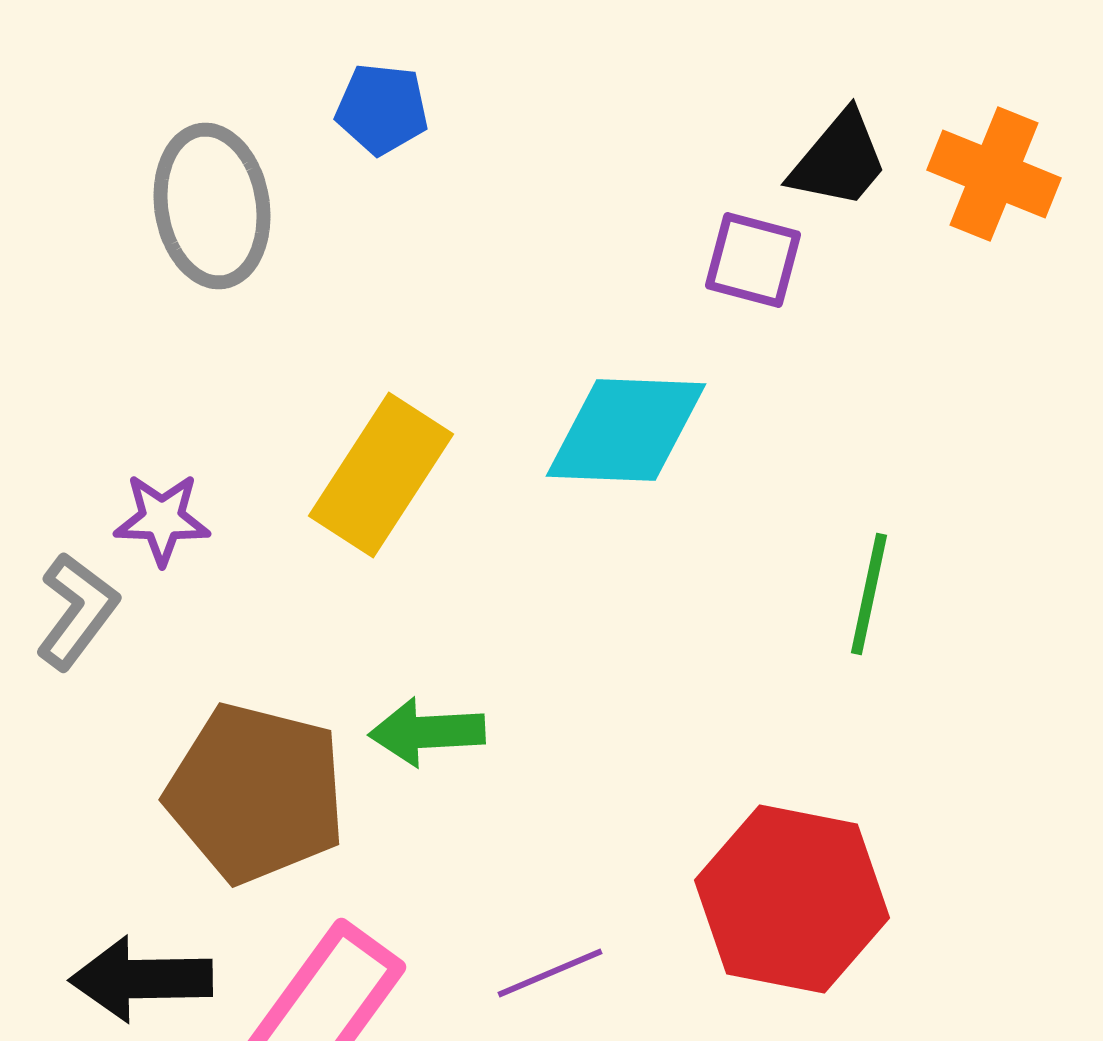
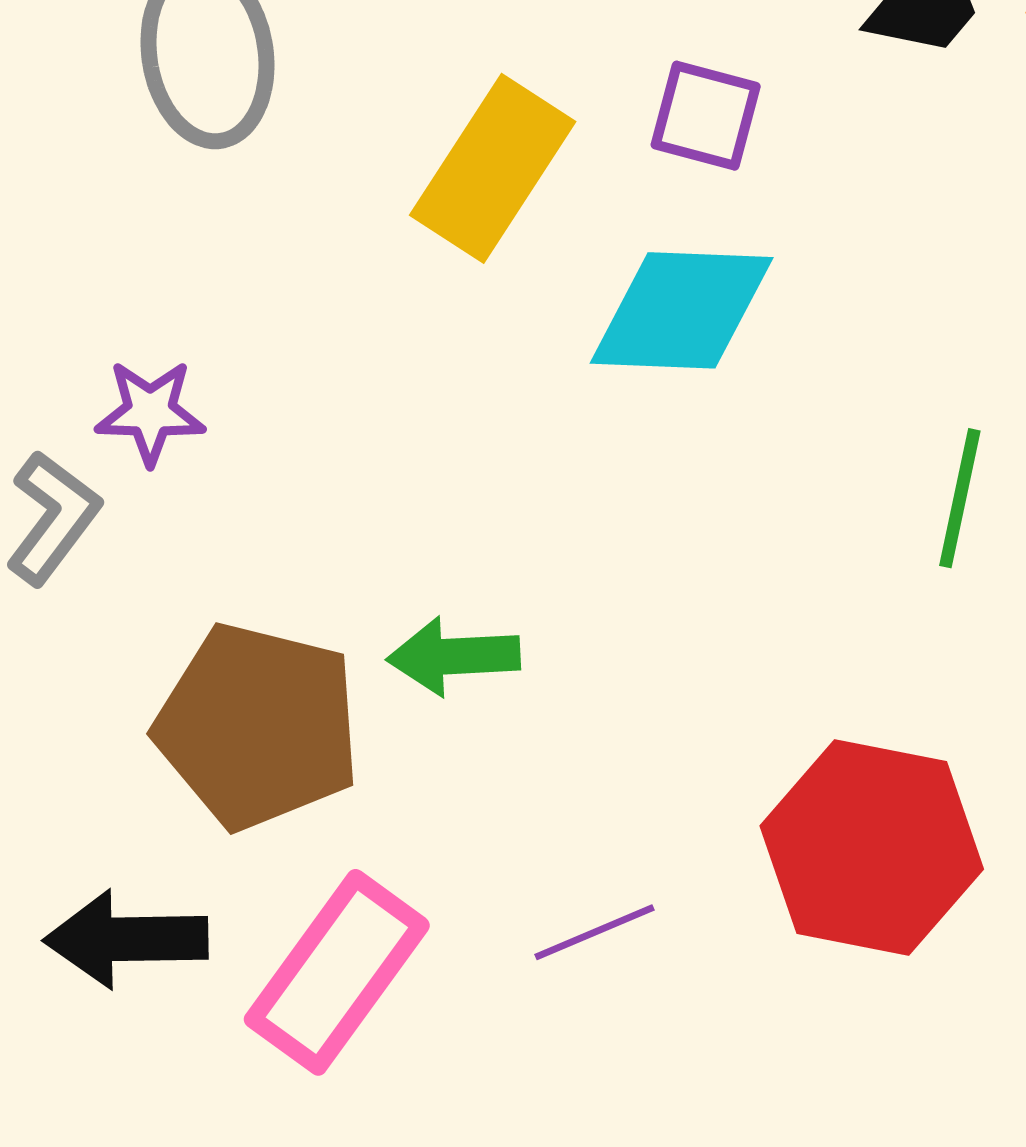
purple square: (753, 260) -> (706, 116), moved
yellow rectangle: (381, 475) -> (493, 168), moved

